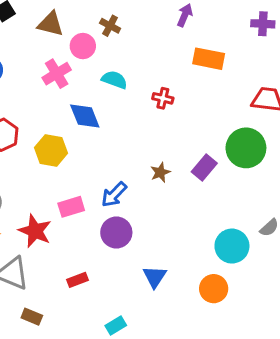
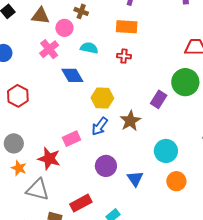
orange rectangle: (209, 59) -> (127, 27), moved
yellow hexagon: (51, 150) -> (102, 98), moved
brown star: (160, 172) -> (130, 121), moved, size x1.5
purple circle: (116, 233) -> (106, 166), moved
cyan circle: (232, 246) -> (166, 151), moved
red rectangle: (77, 280) -> (81, 203), moved, size x1.5

